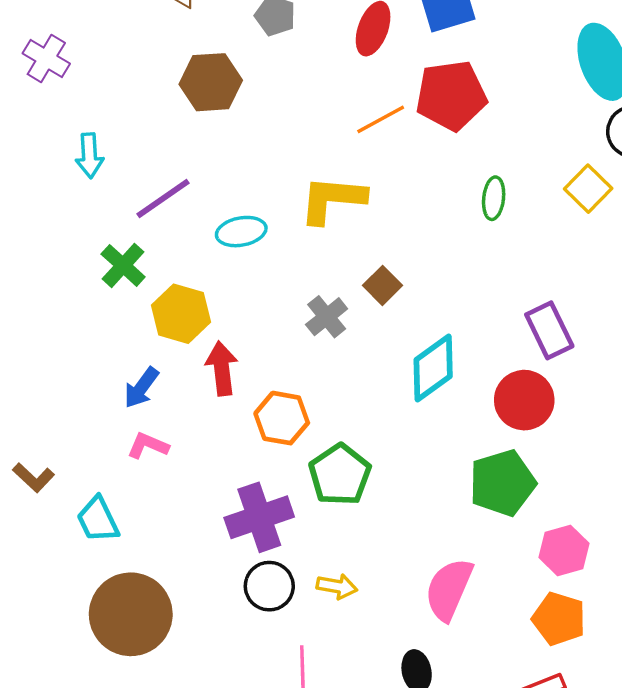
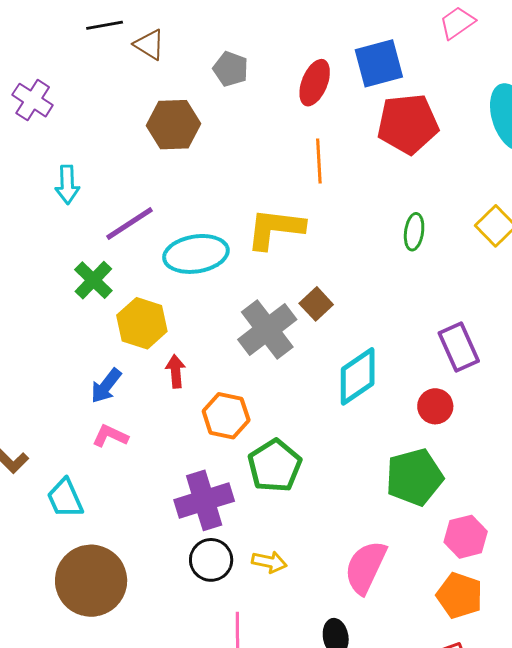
red pentagon: (451, 95) -> (408, 124), moved
orange line: (381, 119) -> (319, 161), turned -66
cyan ellipse: (241, 232) -> (196, 254), size x1.5
gray cross: (327, 317) -> (267, 329), size x1.6
red arrow: (222, 368) -> (176, 371), size x0.7
red circle: (524, 400) -> (435, 406), size x0.7

